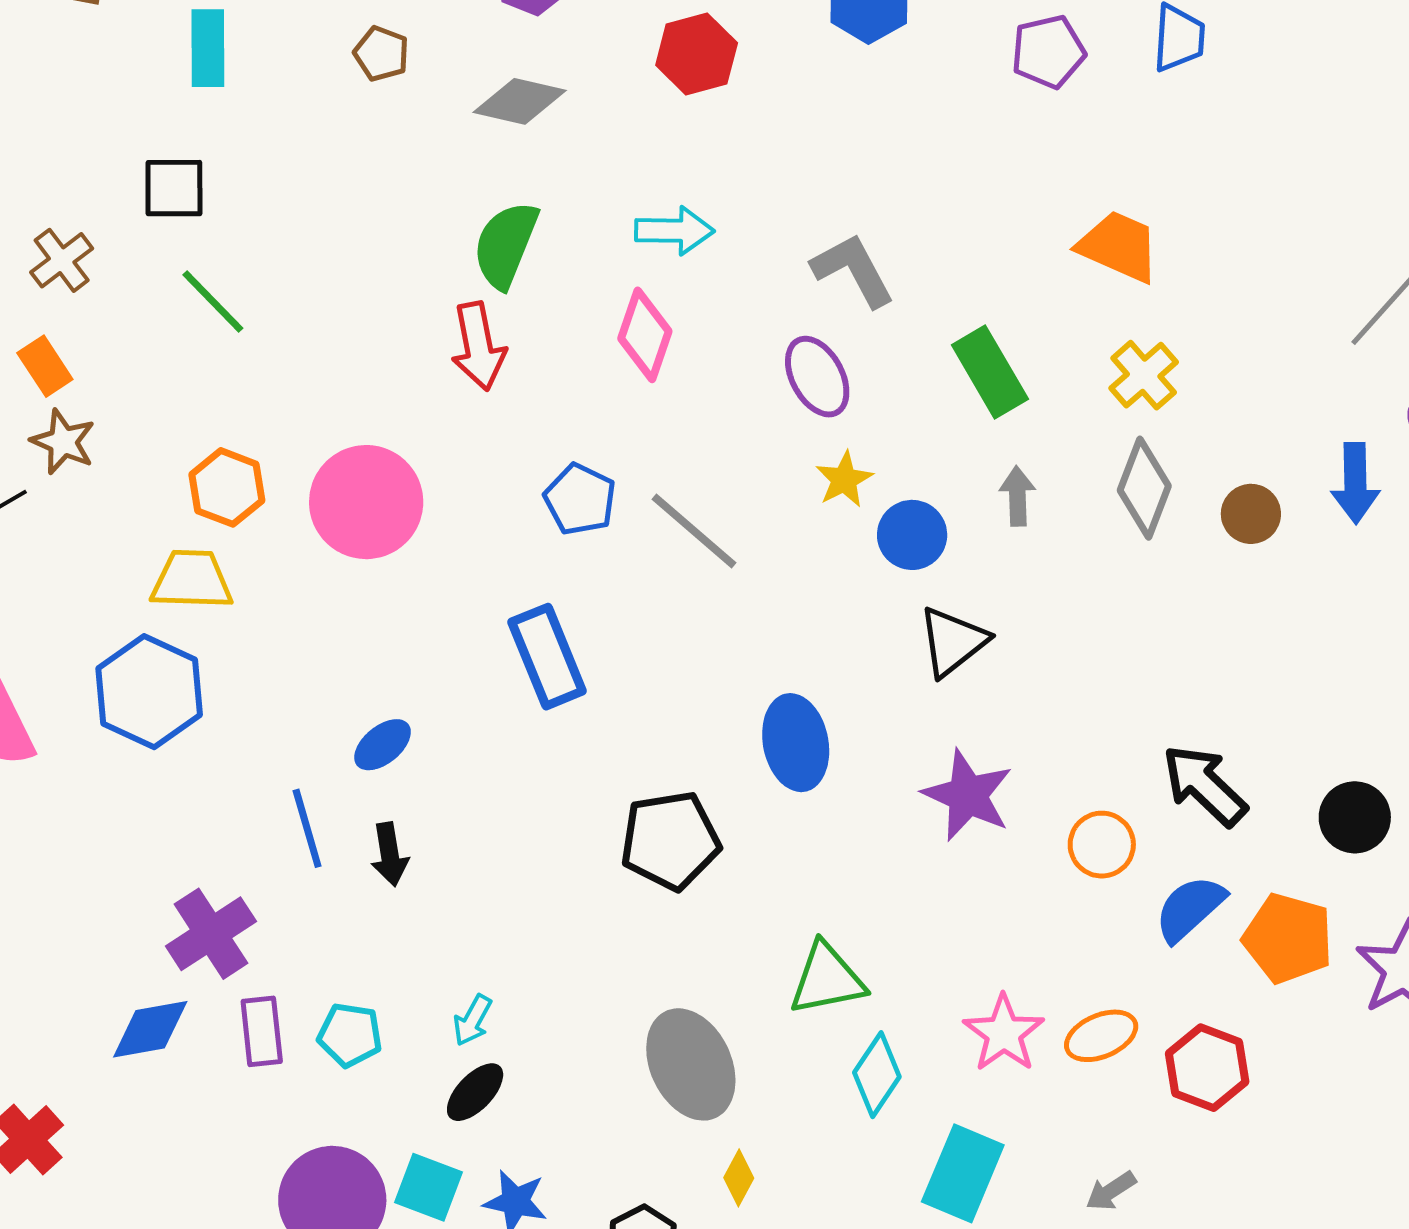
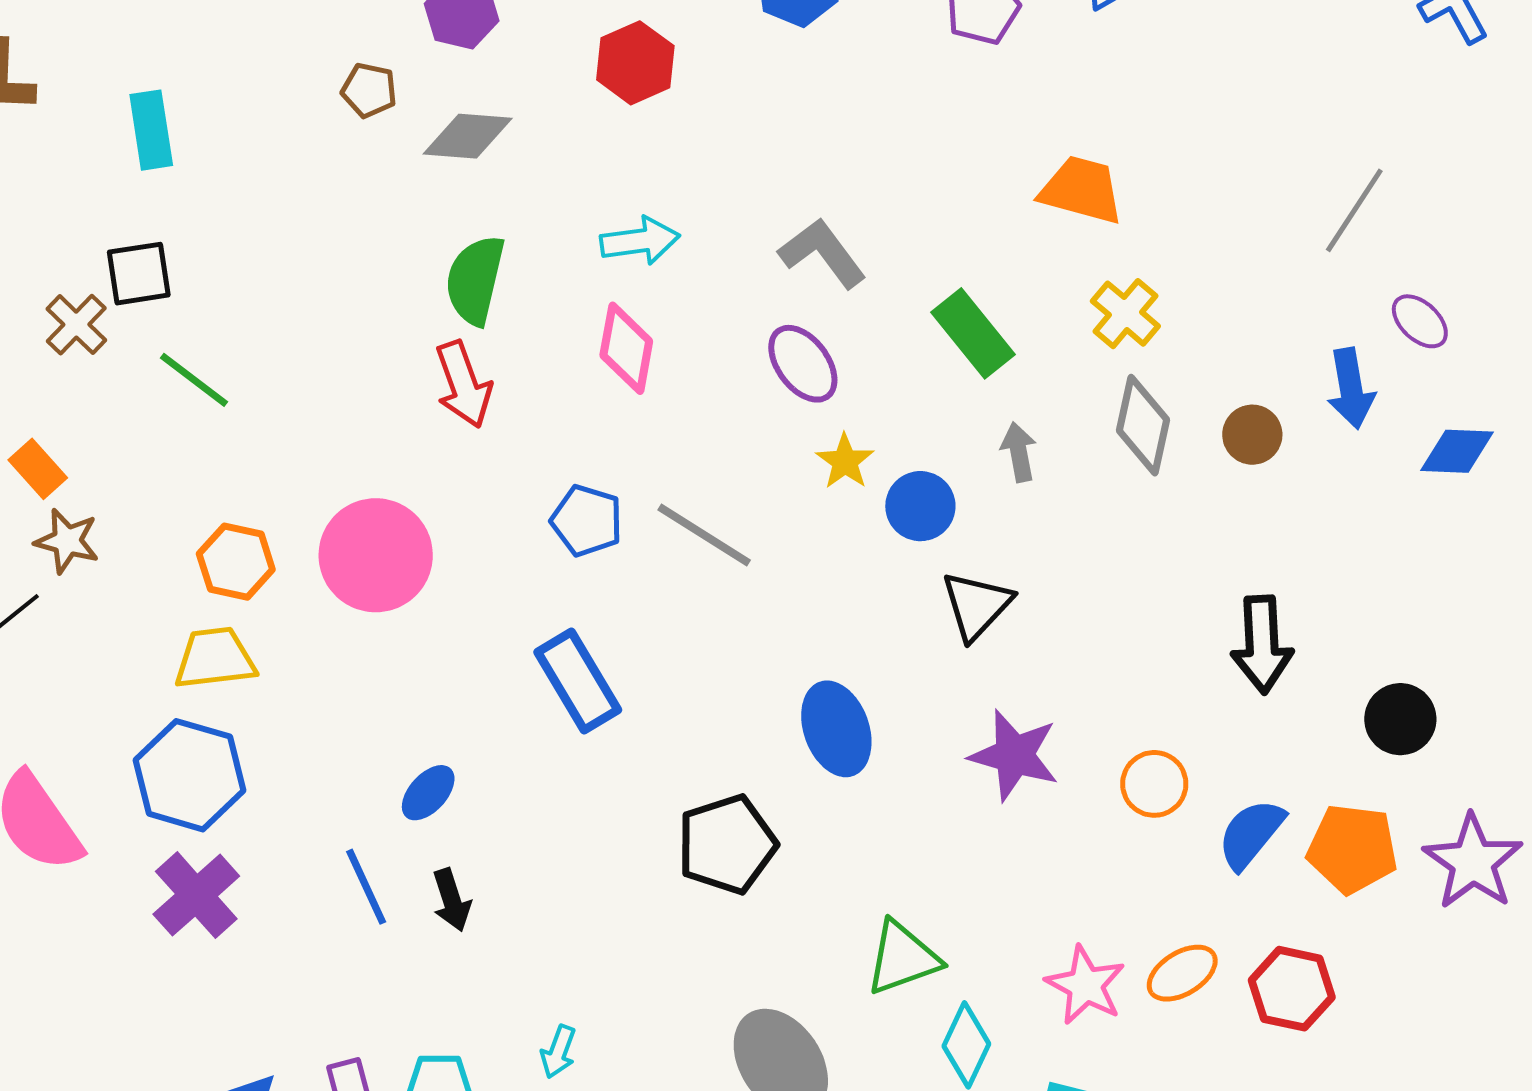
brown pentagon: (381, 54) -> (369, 90), moved
brown cross: (62, 260) -> (76, 325), moved
black arrow: (1204, 785) -> (1262, 644), moved, turned -128
purple cross: (211, 934) -> (196, 895), moved

